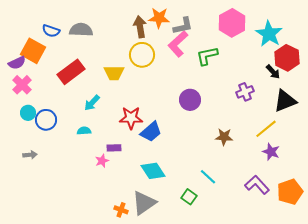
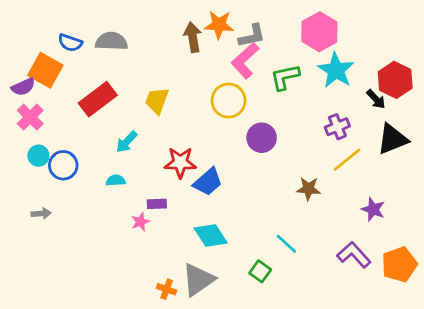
cyan star: (269, 34) -> (336, 70), moved
yellow circle: (142, 55) -> (229, 101), moved
yellow trapezoid: (114, 73) -> (157, 101), turned 110
yellow line: (266, 129) -> (347, 160), moved

